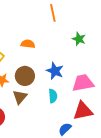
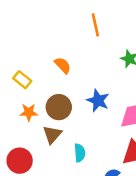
orange semicircle: (28, 44) -> (63, 65), turned 40
cyan semicircle: (53, 96) -> (80, 153), moved

